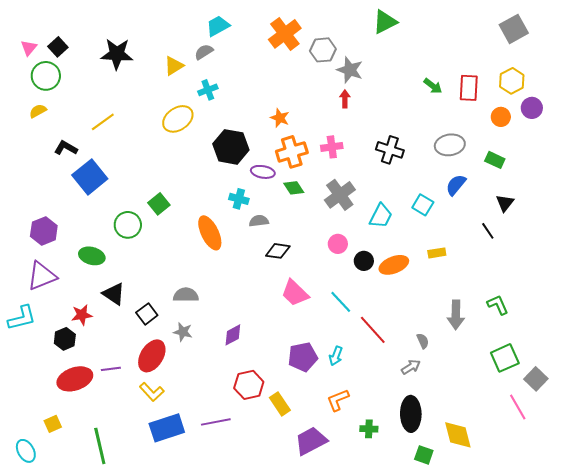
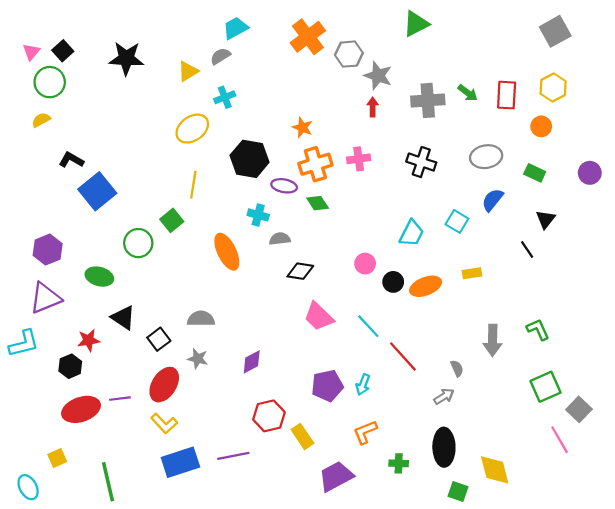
purple circle: (532, 108) -> (590, 173), moved
yellow line: (103, 122) -> (193, 185), moved, turned -45
gray cross: (340, 195) -> (428, 100), moved, turned 32

